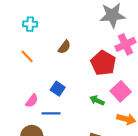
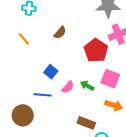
pink square: (121, 91) -> (110, 79), turned -30
pink semicircle: (32, 101) -> (68, 87), moved

